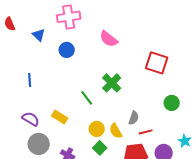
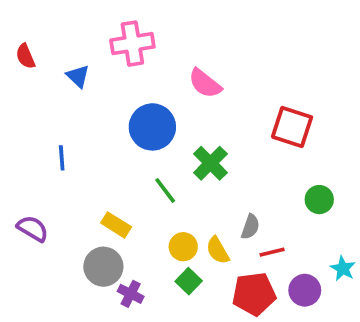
blue circle: (67, 50) -> (152, 127), moved, size x1.6
purple semicircle: (31, 119) -> (33, 229), moved
gray circle: (39, 144) -> (103, 267), moved

